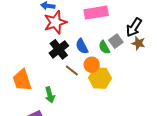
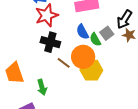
blue semicircle: (82, 46) -> (82, 32), moved
black cross: (59, 49) -> (50, 42), turned -36
orange circle: (92, 65) -> (83, 57), size x1.5

